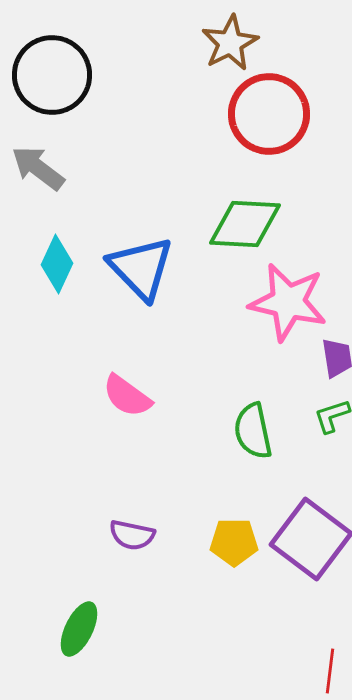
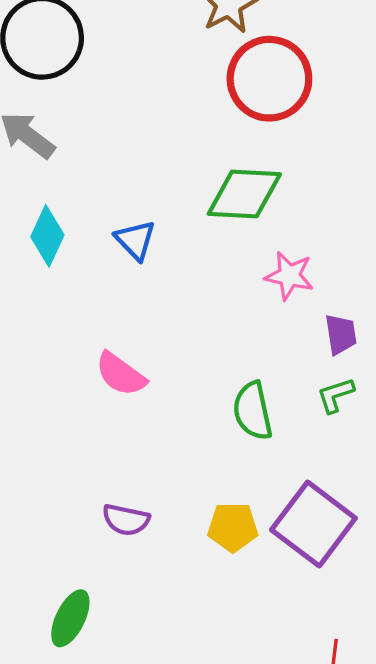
blue triangle: (141, 268) -> (135, 240), size x0.6
pink star: (288, 302) -> (289, 276), size x0.6

